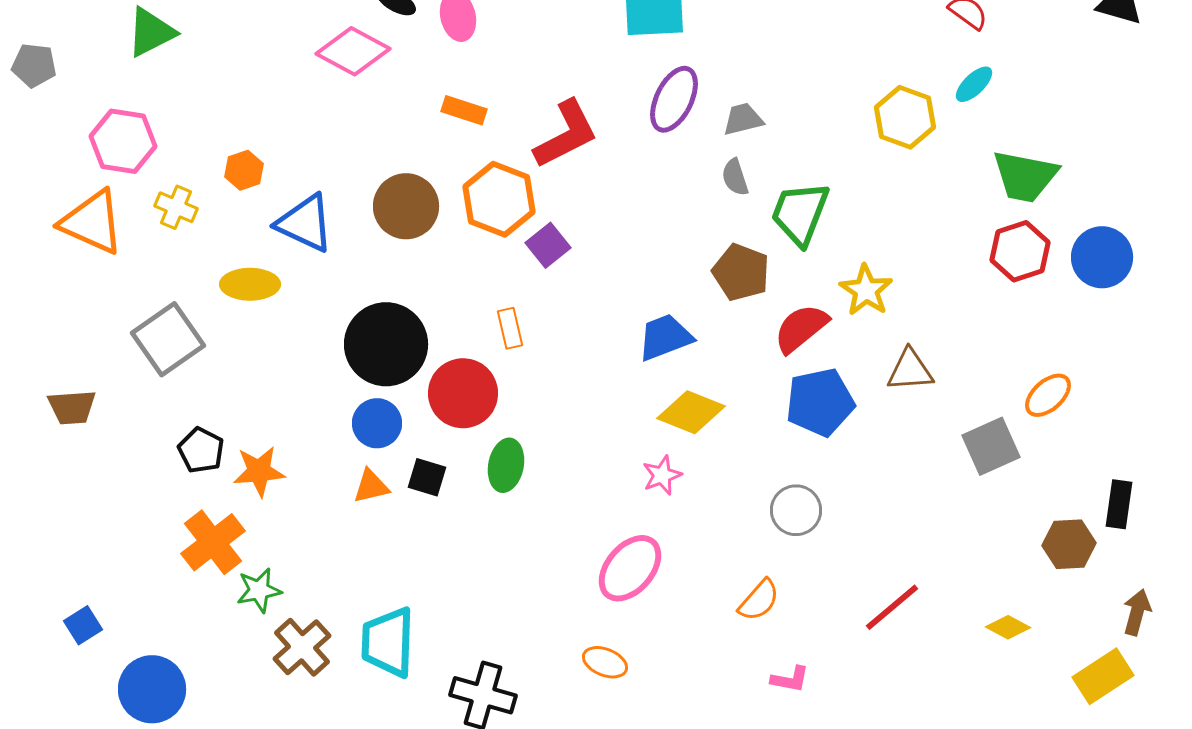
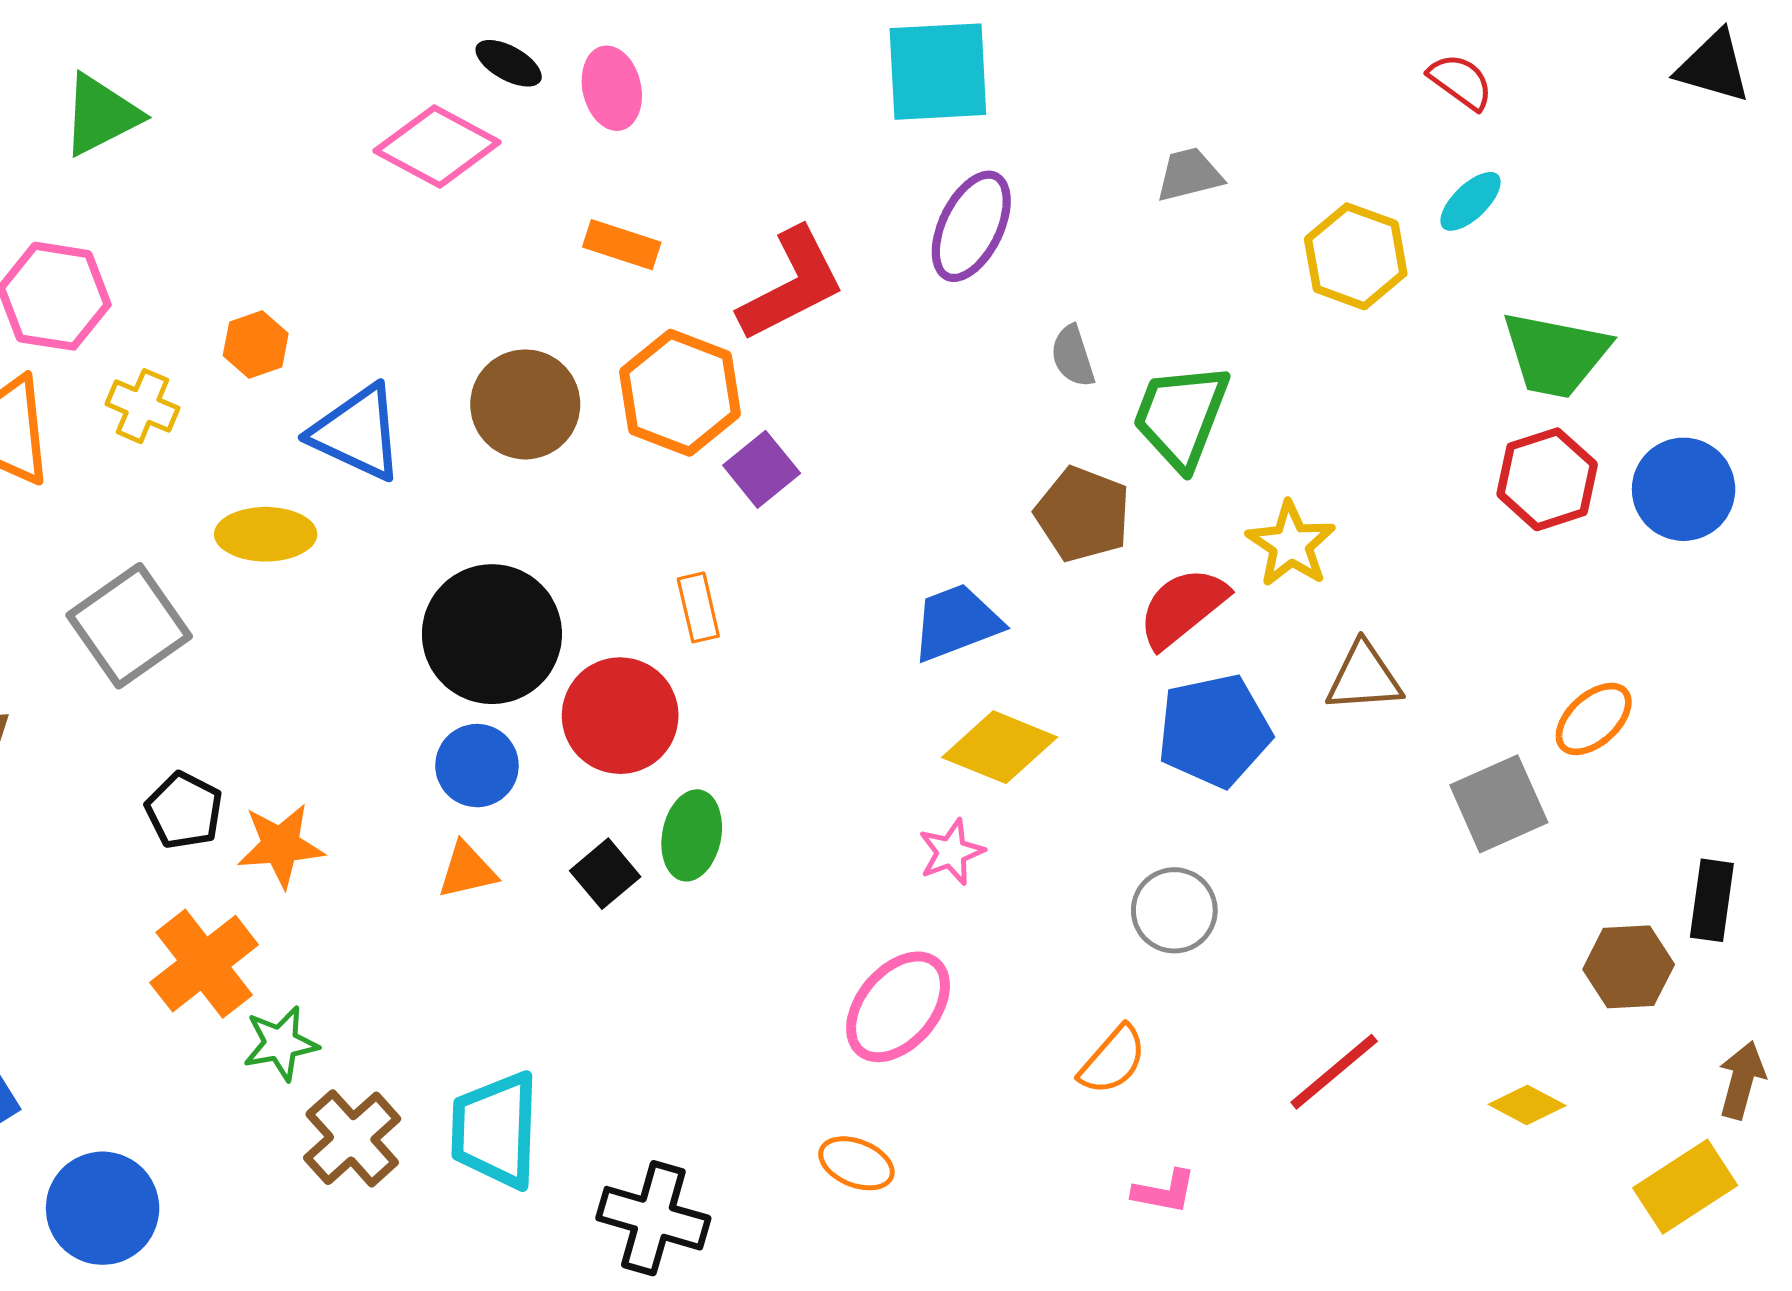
gray trapezoid: (743, 119) -> (1189, 175), moved
black square: (427, 477) -> (605, 874), moved, turned 33

